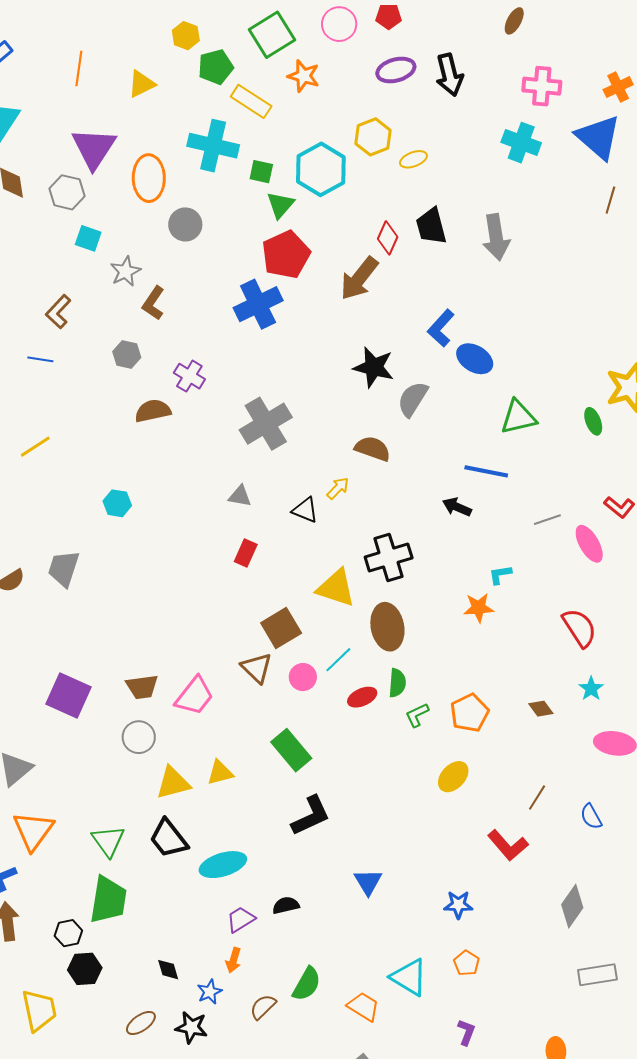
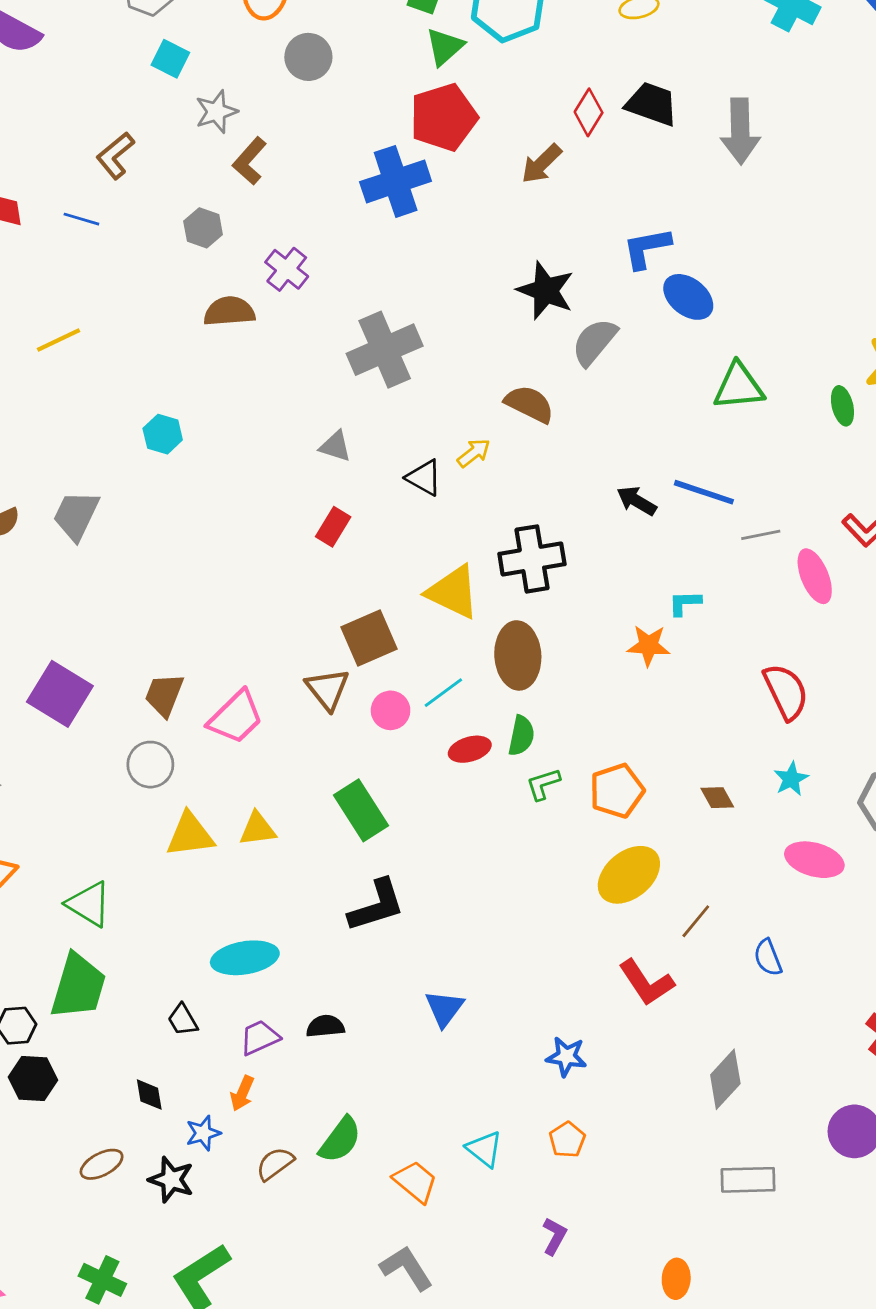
black trapezoid: (431, 226) -> (652, 104), turned 117
brown arrow: (359, 278) -> (541, 164), size x0.7
blue L-shape: (441, 328) -> (647, 248), turned 30
blue line: (486, 471) -> (704, 492), moved
brown trapezoid: (142, 687) -> (164, 695), turned 112
yellow ellipse: (453, 777) -> (629, 875), moved, size x1.4
black trapezoid: (169, 839) -> (183, 1020), moved, size x0.6
green triangle: (108, 841) -> (89, 904), turned -30
cyan triangle: (409, 977) -> (484, 1149), size x0.7

